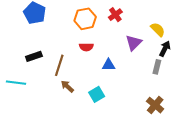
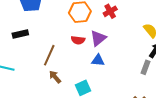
purple triangle: (134, 43) -> (98, 38), moved
black rectangle: (34, 56) -> (20, 34), moved

